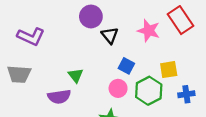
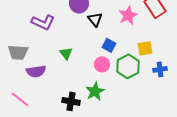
pink star: (149, 31) -> (128, 15), turned 30
purple L-shape: (31, 37) -> (43, 22), moved
purple semicircle: (59, 97) -> (36, 71), moved

